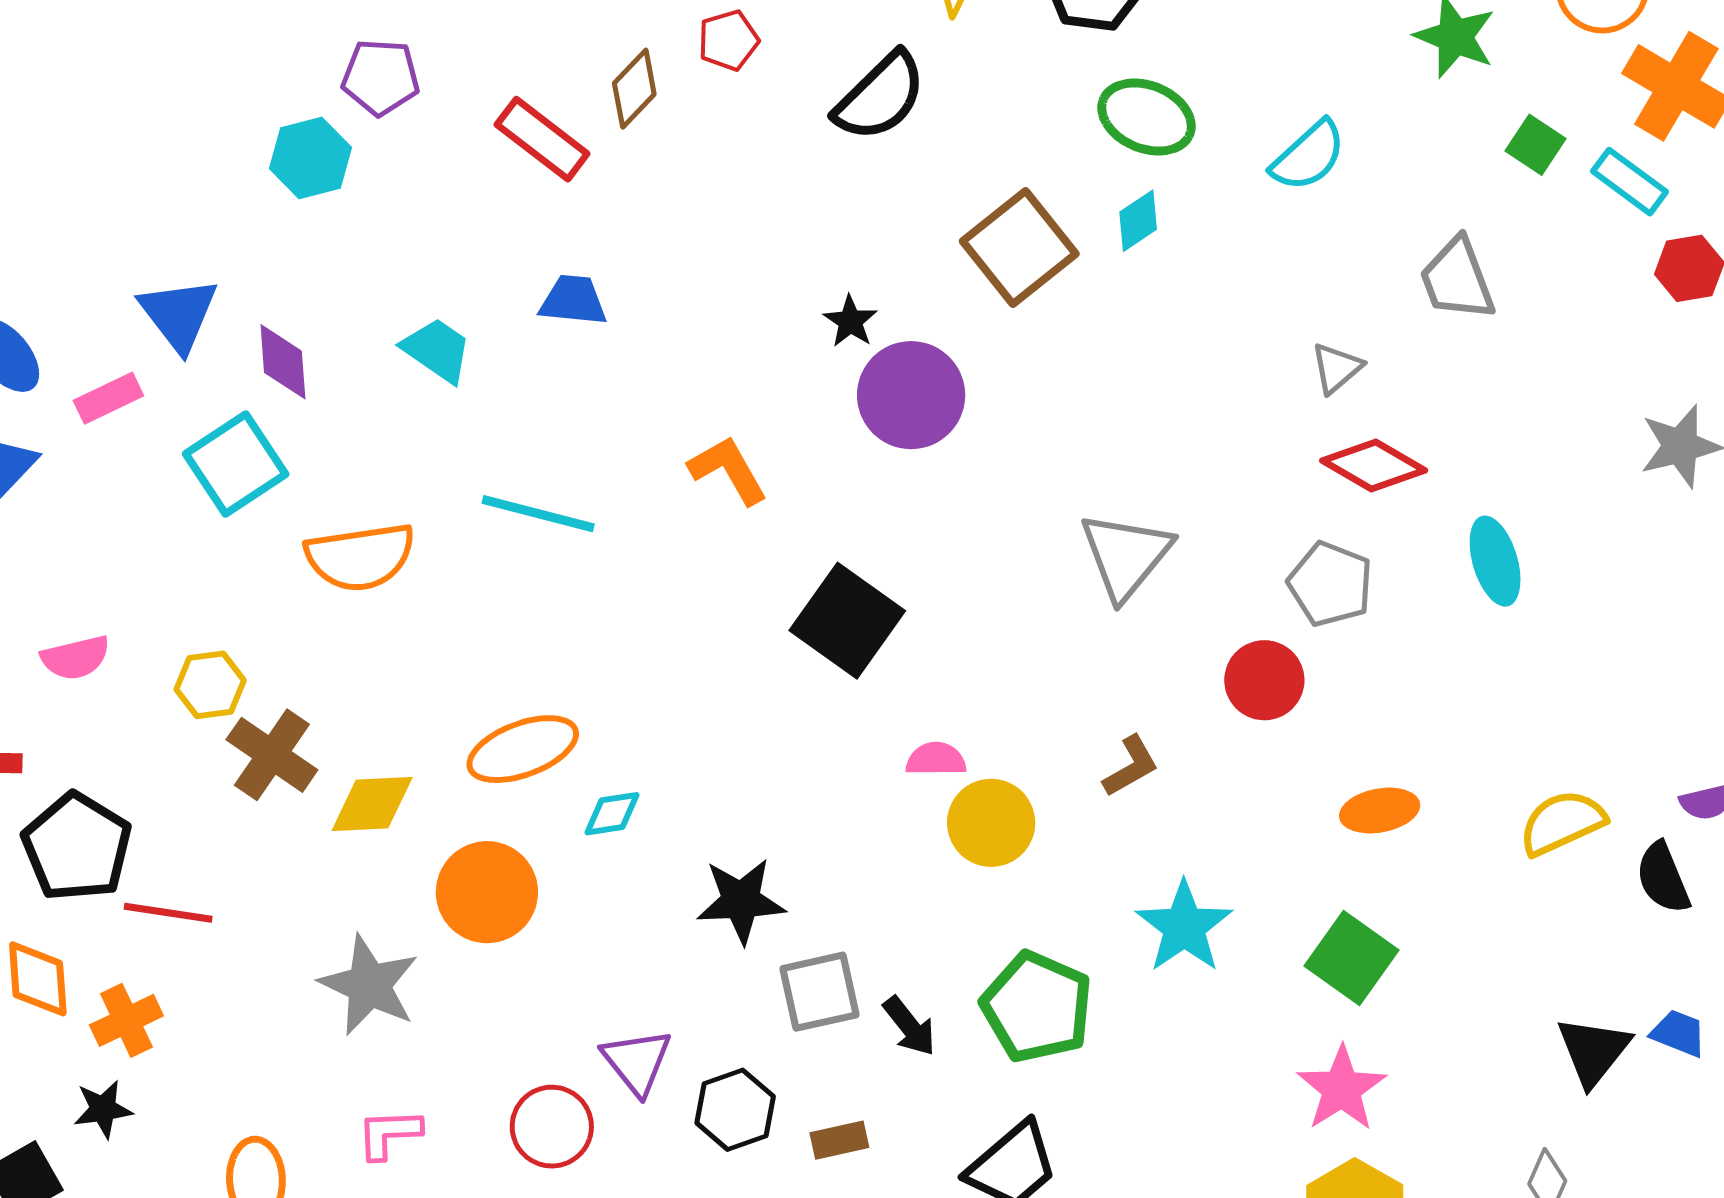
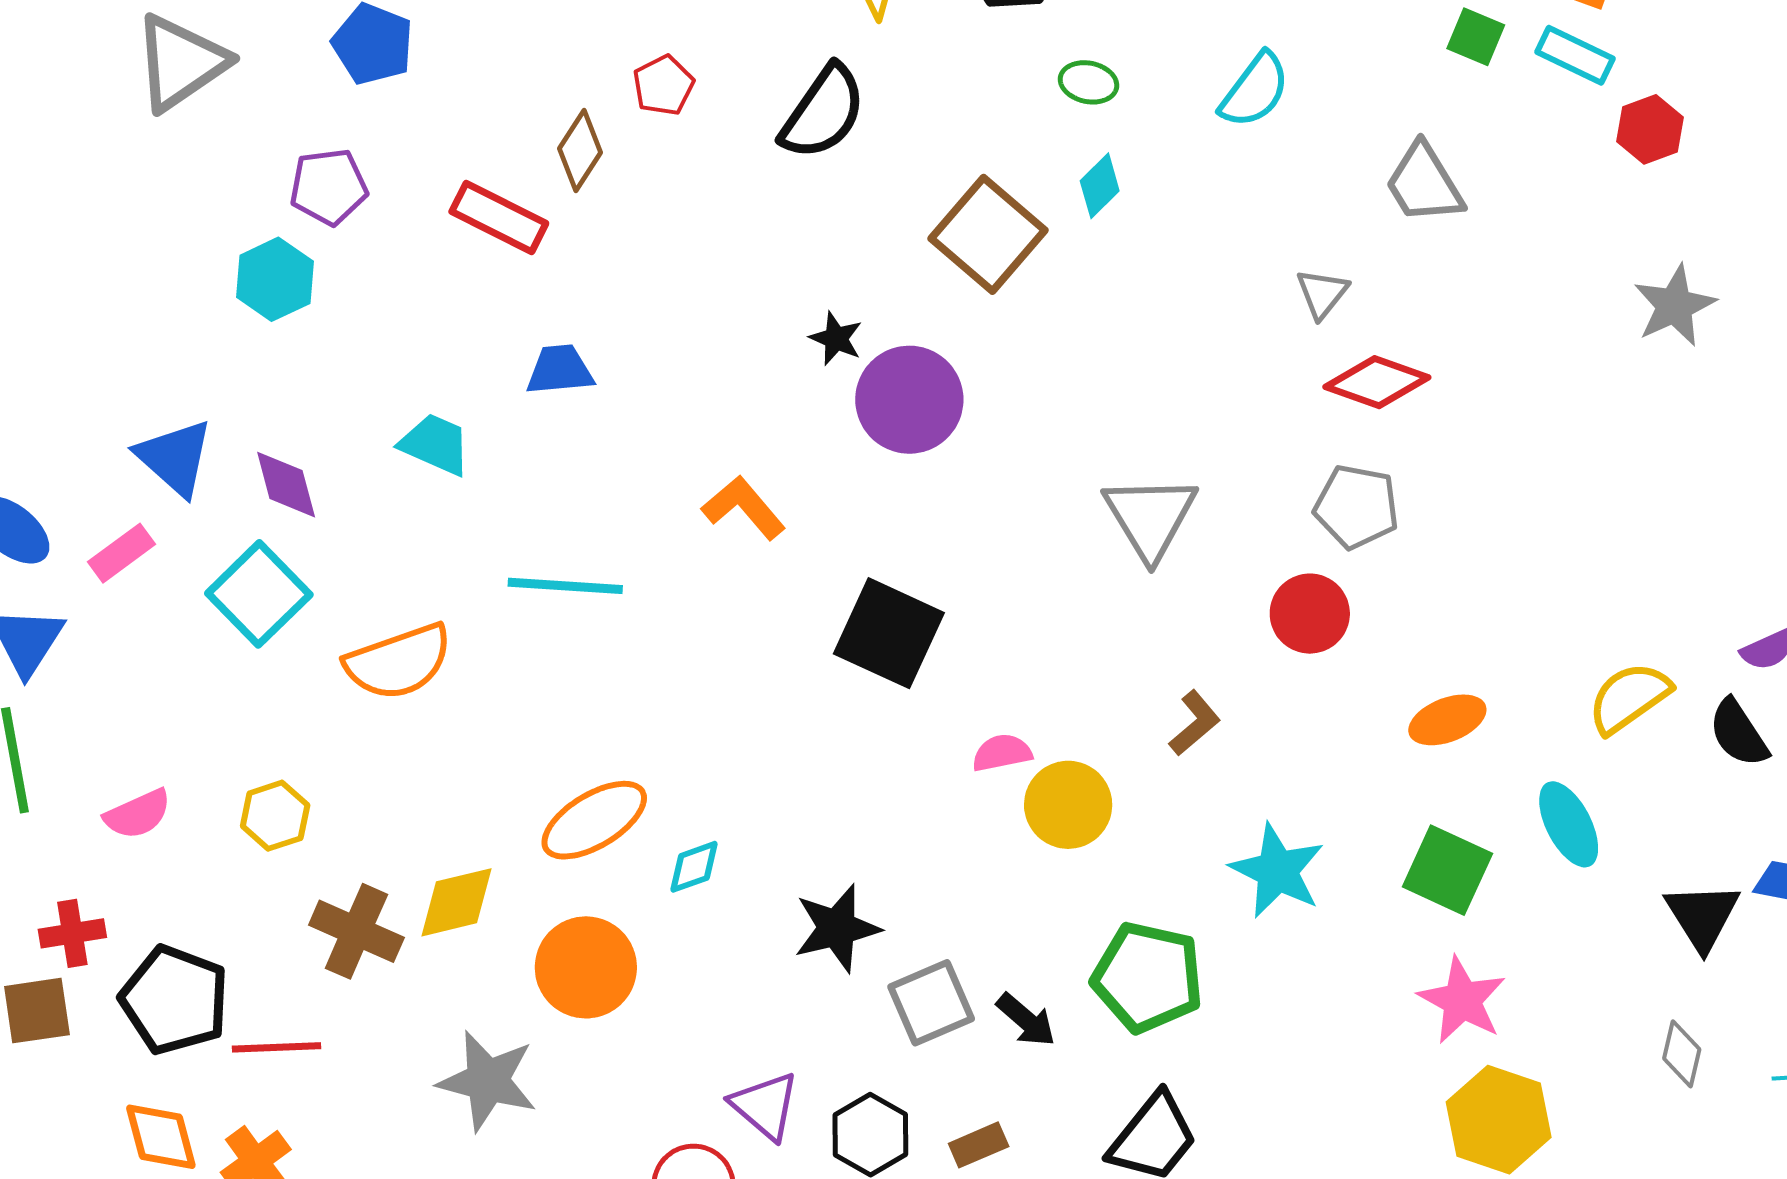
green ellipse: (1146, 117) -> (1088, 82), size x0.6
cyan ellipse: (1495, 561) -> (1569, 824), moved
brown cross: (272, 755) -> (356, 931), moved

